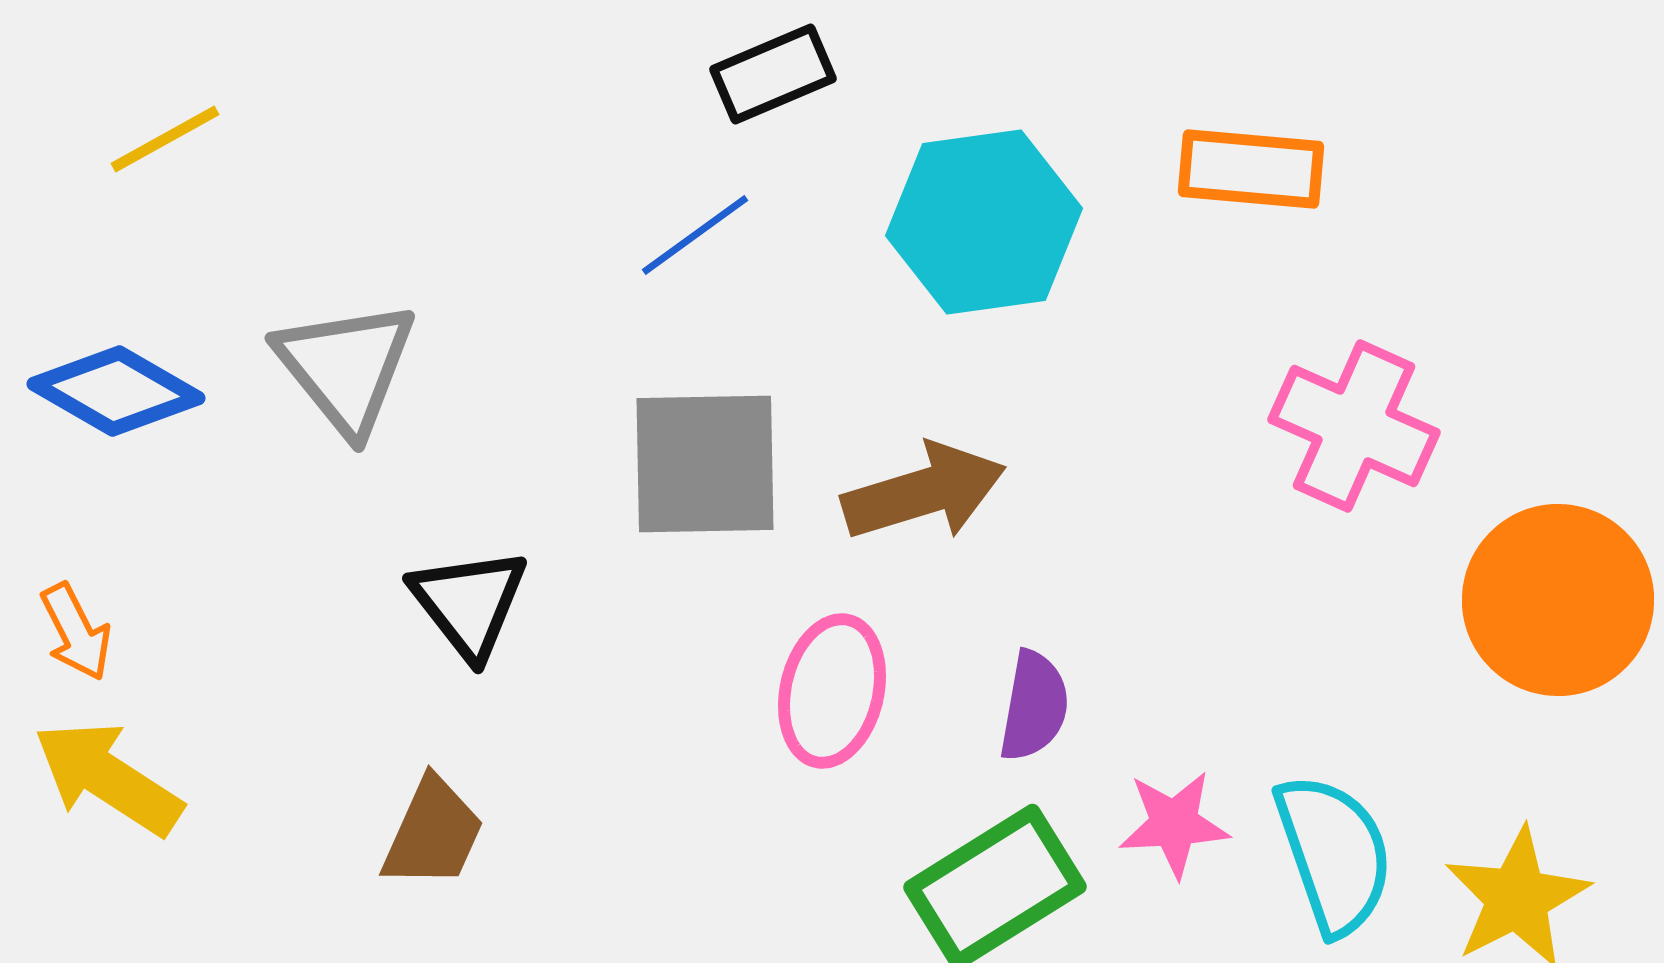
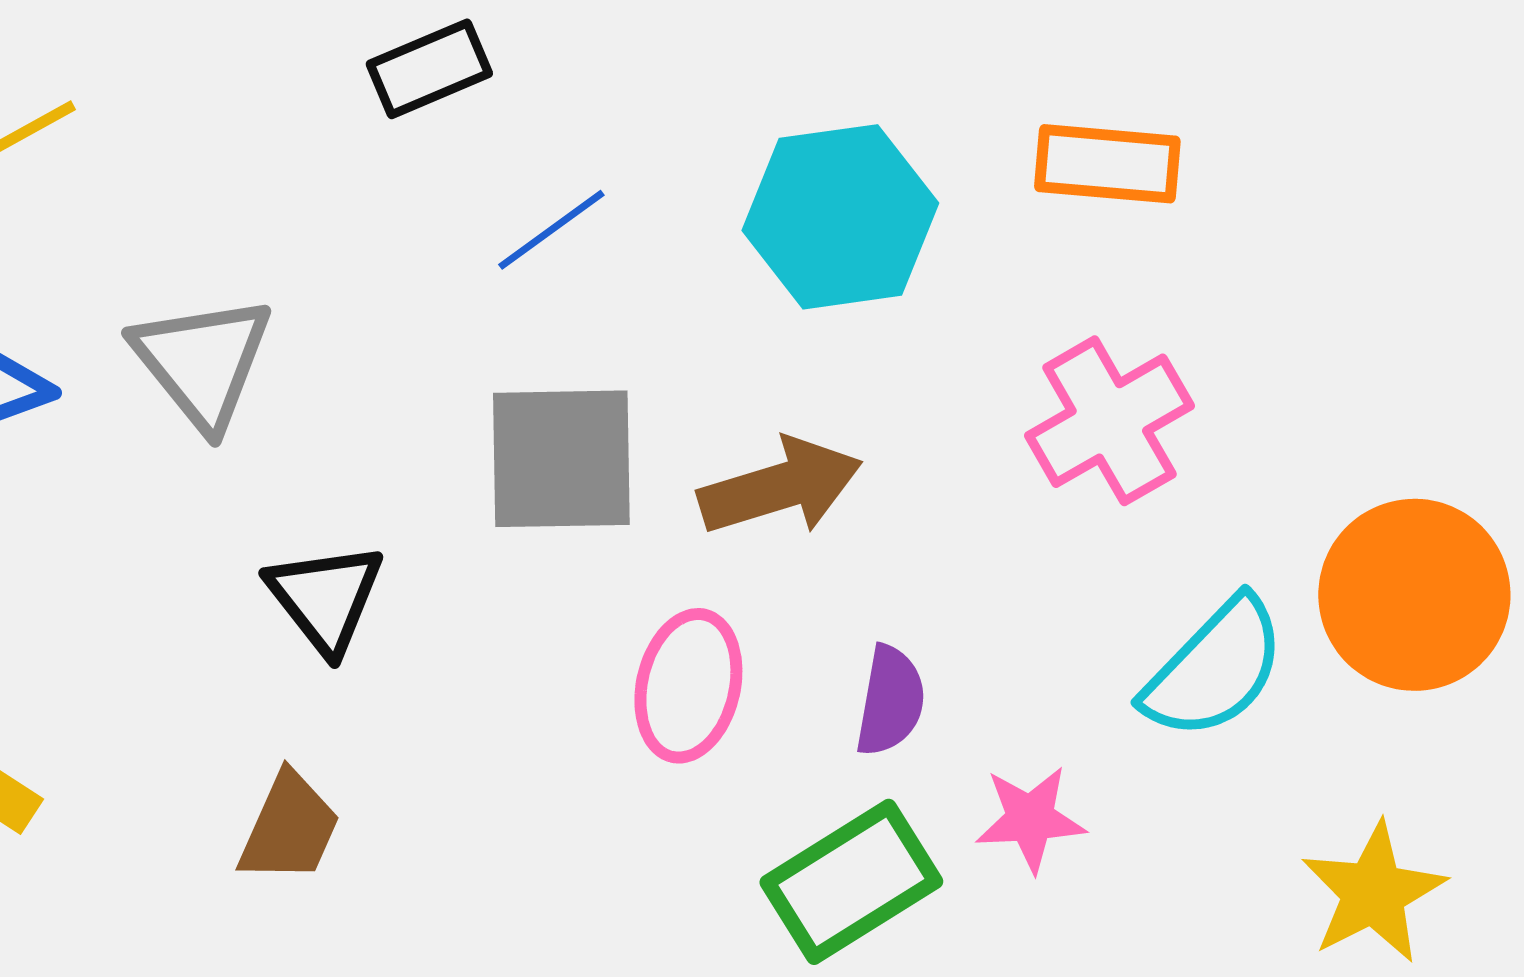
black rectangle: (773, 74) -> (429, 69), moved
pink cross: (1354, 426) -> (1109, 421), moved, turned 36
cyan semicircle: (1334, 854) -> (1214, 669), moved, turned 63

